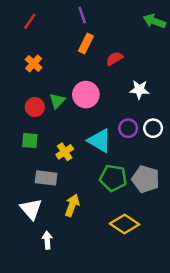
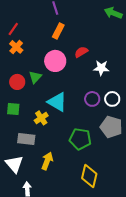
red line: (30, 21) -> (13, 29), moved
red semicircle: (114, 58) -> (81, 52), moved
pink circle: (86, 95) -> (55, 61), moved
cyan triangle: (100, 141) -> (57, 102), moved
gray pentagon: (146, 179) -> (111, 127), moved
yellow diamond: (124, 224) -> (89, 176), turned 70

